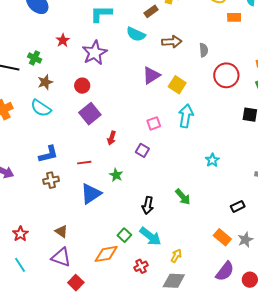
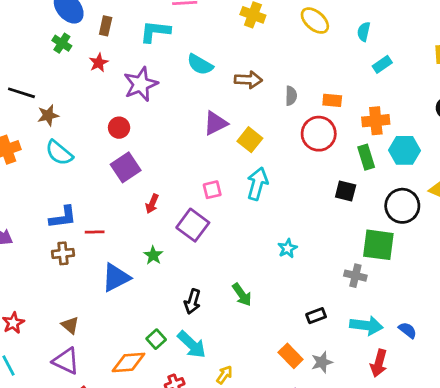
brown rectangle: (151, 11) -> (106, 26), moved, turned -48
orange rectangle: (234, 17) -> (332, 100), moved
green cross: (35, 58) -> (62, 43), moved
brown star: (45, 82) -> (48, 115), moved
purple square: (142, 150) -> (193, 225), size x1.6
red line: (84, 163) -> (95, 232), moved

